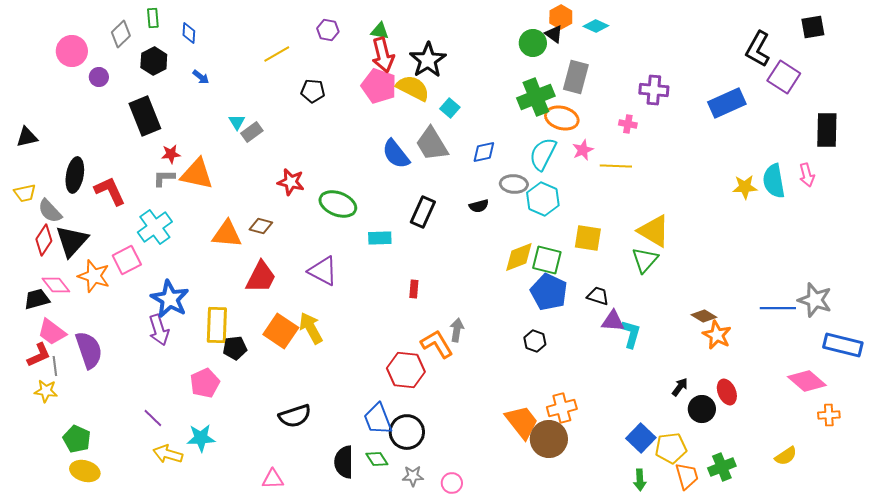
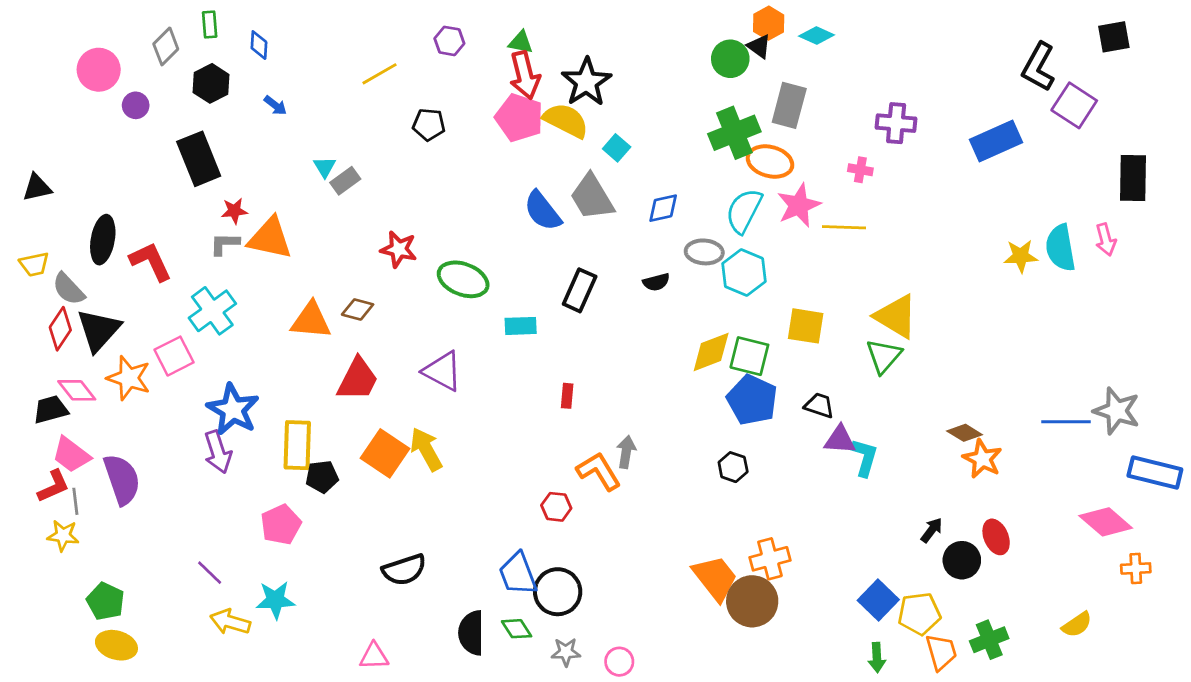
pink star: (583, 150) -> (799, 205), size x1.5
red hexagon: (406, 370) -> (556, 507), size x0.6

